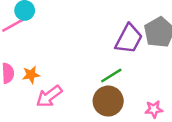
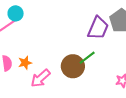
brown circle: (108, 101) -> (73, 66), moved

